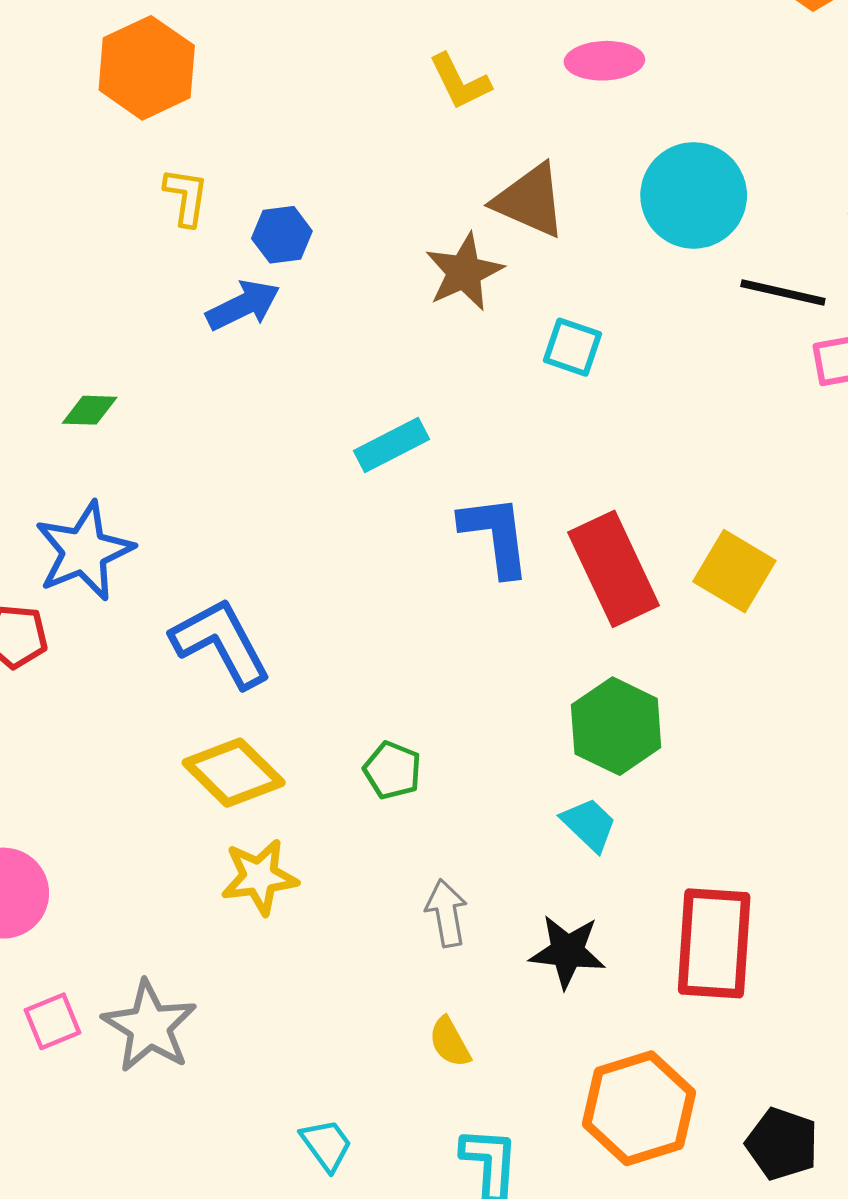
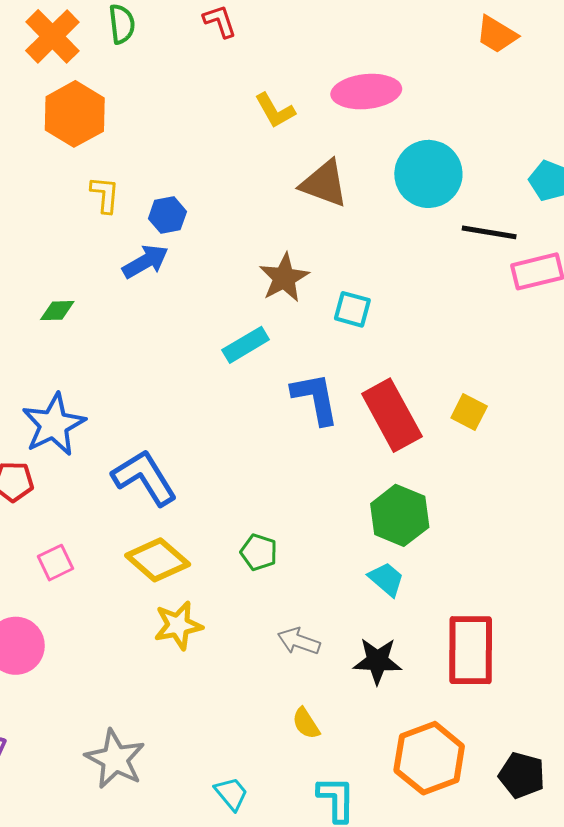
pink ellipse: (604, 61) -> (366, 92), size x1.4
brown star: (464, 272) -> (284, 278), moved
cyan square: (573, 347) -> (352, 309), moved
green diamond: (90, 410) -> (57, 311), moved
yellow square: (734, 571) -> (469, 412), size x0.7
gray arrow: (446, 913) -> (299, 641), turned -57
pink square: (52, 1021) -> (56, 563), moved
gray star: (149, 1026) -> (115, 759), moved

